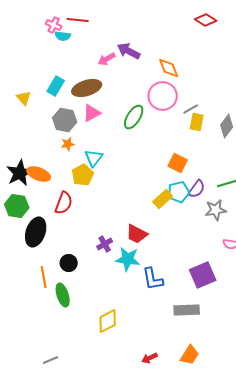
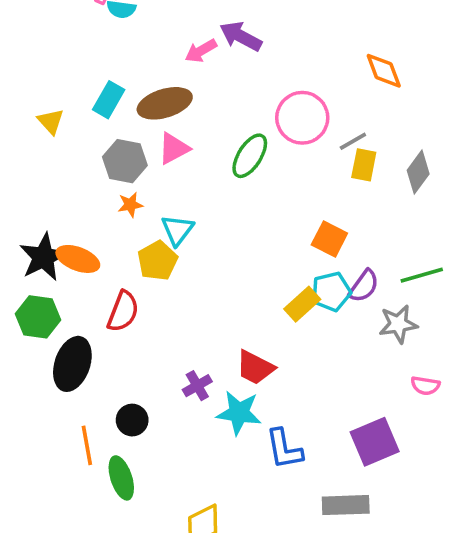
orange diamond: (169, 68) -> (384, 71), moved

